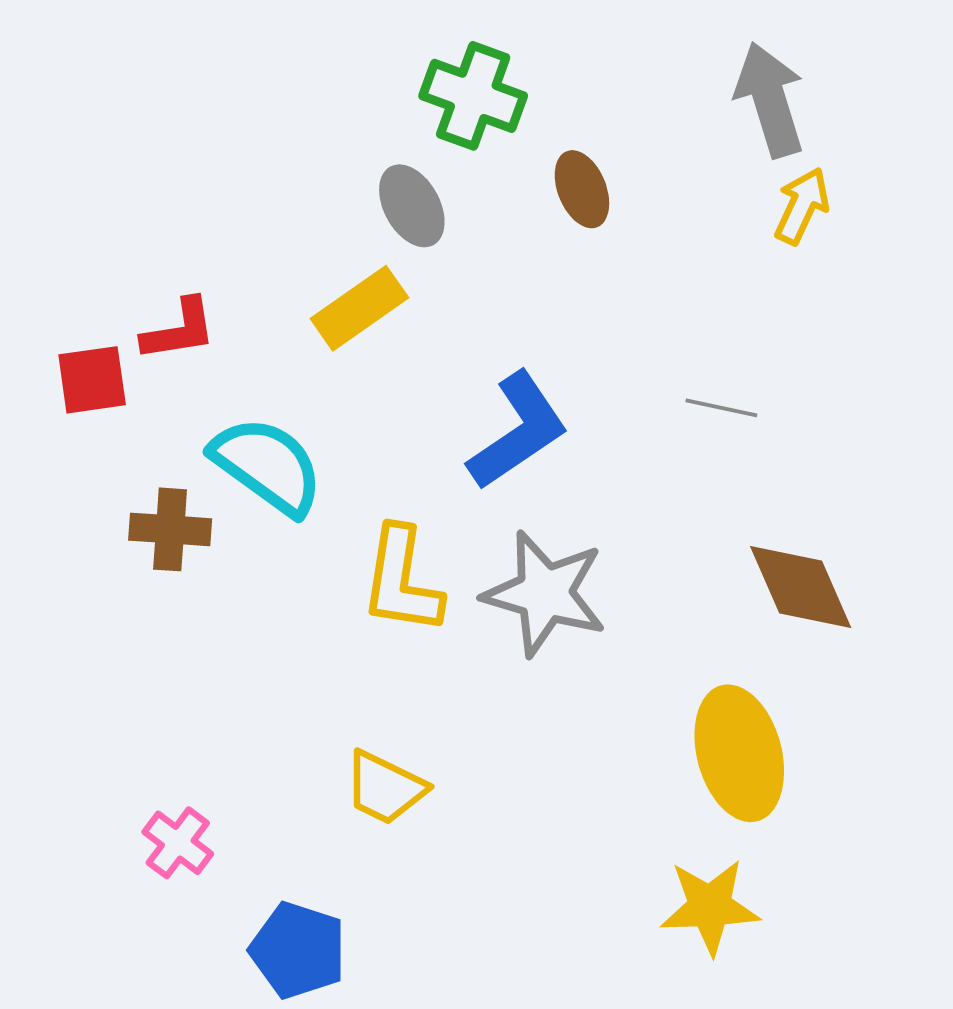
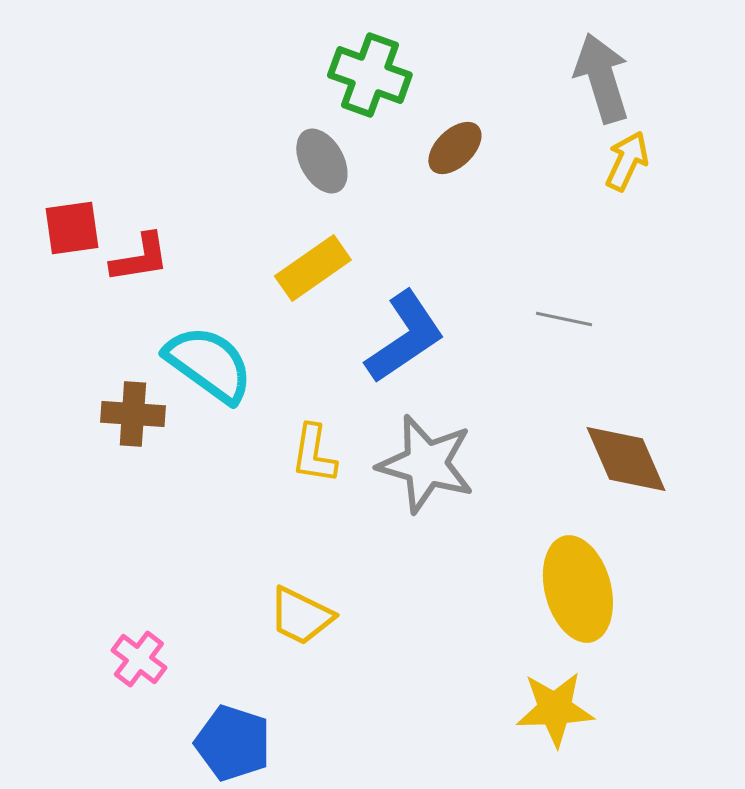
brown ellipse: (582, 189) -> (455, 148), turned 68
yellow rectangle: (359, 308) -> (313, 268), moved
red square: (92, 380) -> (72, 228), moved
yellow L-shape: (402, 581) -> (314, 454), size x0.7

